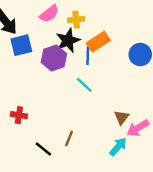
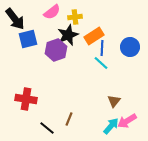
blue line: (88, 56) -> (102, 48), moved
cyan line: (84, 85) -> (101, 63), moved
red cross: (19, 115) -> (26, 99), size x1.5
pink arrow: (138, 128) -> (127, 121), moved

